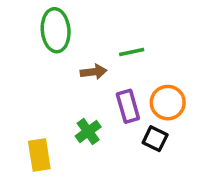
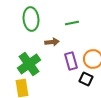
green line: (132, 52) -> (72, 23), moved
green cross: (88, 131) -> (29, 64), moved, size x1.6

